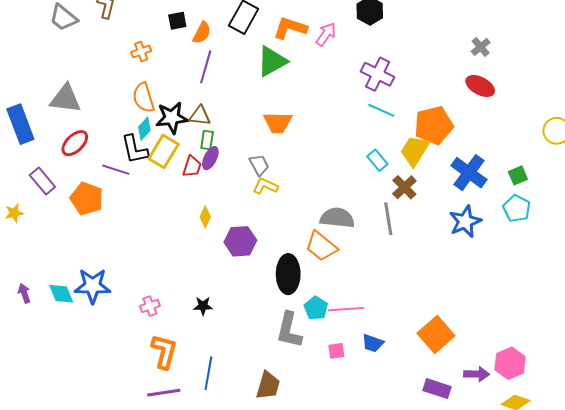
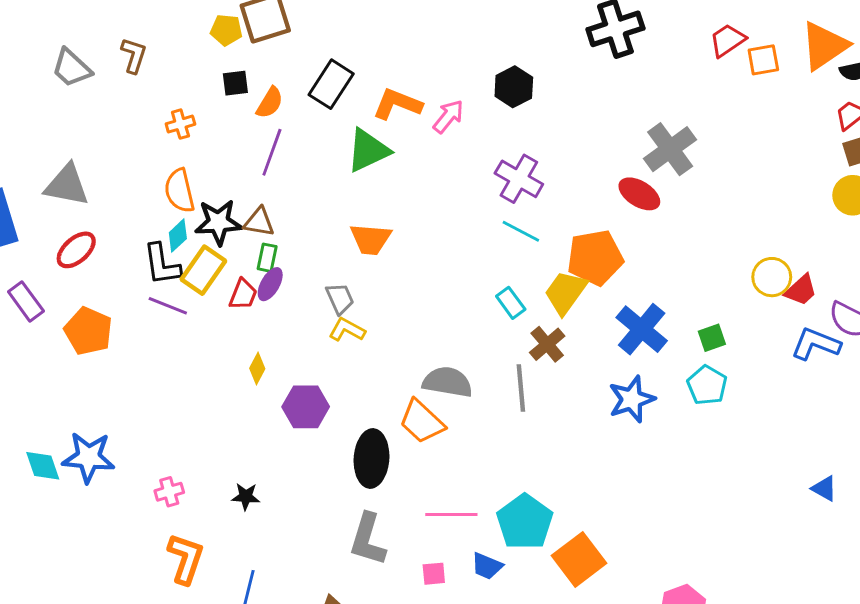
gray cross: (481, 47) -> (670, 149), size x1.8
red ellipse: (480, 86) -> (639, 194), moved
purple line: (116, 170) -> (168, 306), moved
cyan pentagon: (316, 308) -> (525, 522), moved, size x1.6

